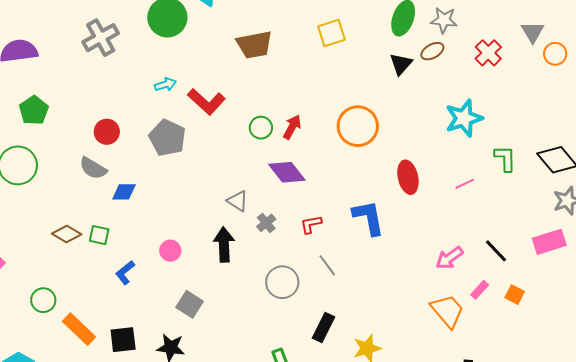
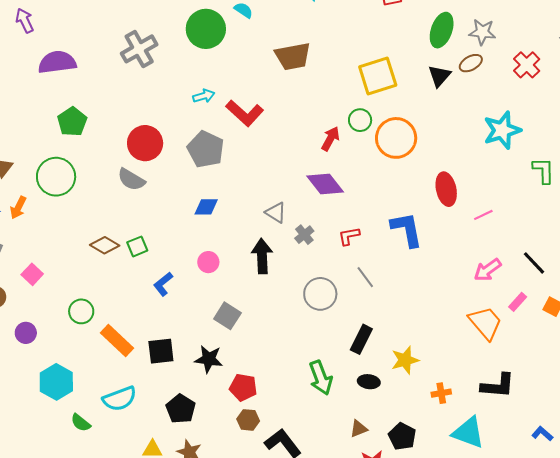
yellow square: (332, 33) -> (378, 76), moved, size x1.4
green circle: (261, 128) -> (360, 120), moved
red circle: (107, 132) -> (145, 143), size x1.4
pink line: (465, 184) -> (483, 215), moved
blue diamond: (124, 192) -> (206, 207), moved
green square: (99, 235) -> (137, 246), turned -35

